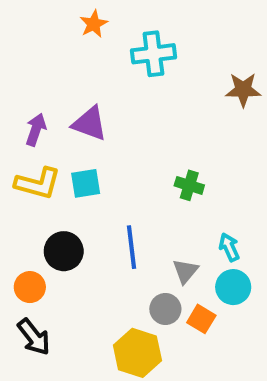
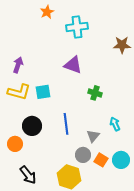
purple triangle: (90, 124) -> (73, 65), moved
cyan circle: (233, 287) -> (121, 160), moved
black arrow: (34, 337) -> (28, 175), moved

